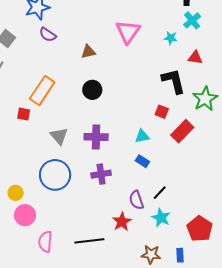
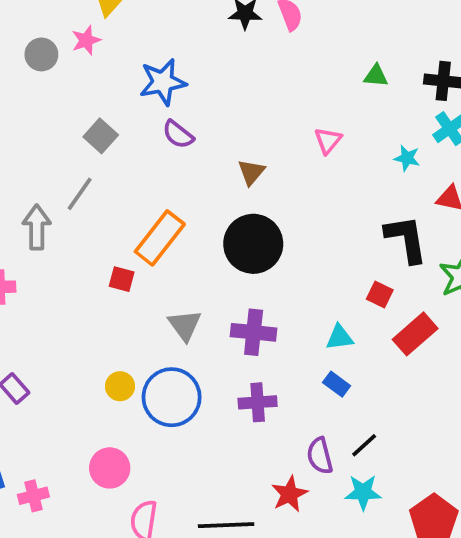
pink triangle: (128, 32) -> (328, 141), size x0.6
brown triangle: (88, 52) -> (251, 172), turned -42
black circle: (92, 90) -> (253, 244), size x1.6
yellow circle: (16, 193) -> (120, 386), moved
cyan star: (161, 218) -> (363, 492), turned -30

